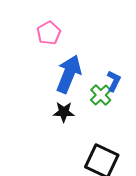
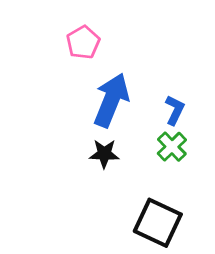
green cross: (101, 95) -> (172, 147), moved

